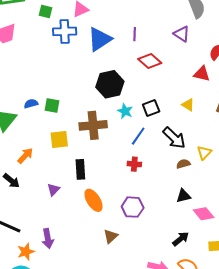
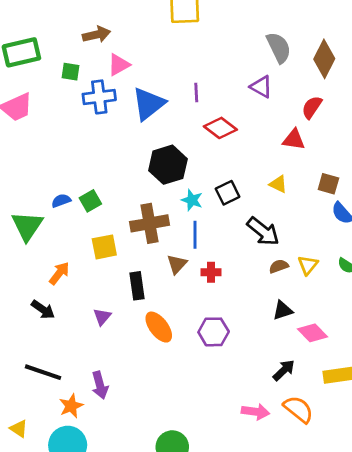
green square: (52, 106) -> (90, 201), turned -35
blue line: (138, 136) -> (195, 235), moved, turned -30
yellow triangle: (204, 153) -> (308, 265), moved
brown triangle: (111, 236) -> (177, 264), moved

